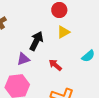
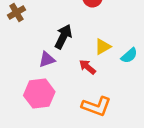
yellow triangle: (63, 32) -> (103, 47), moved

